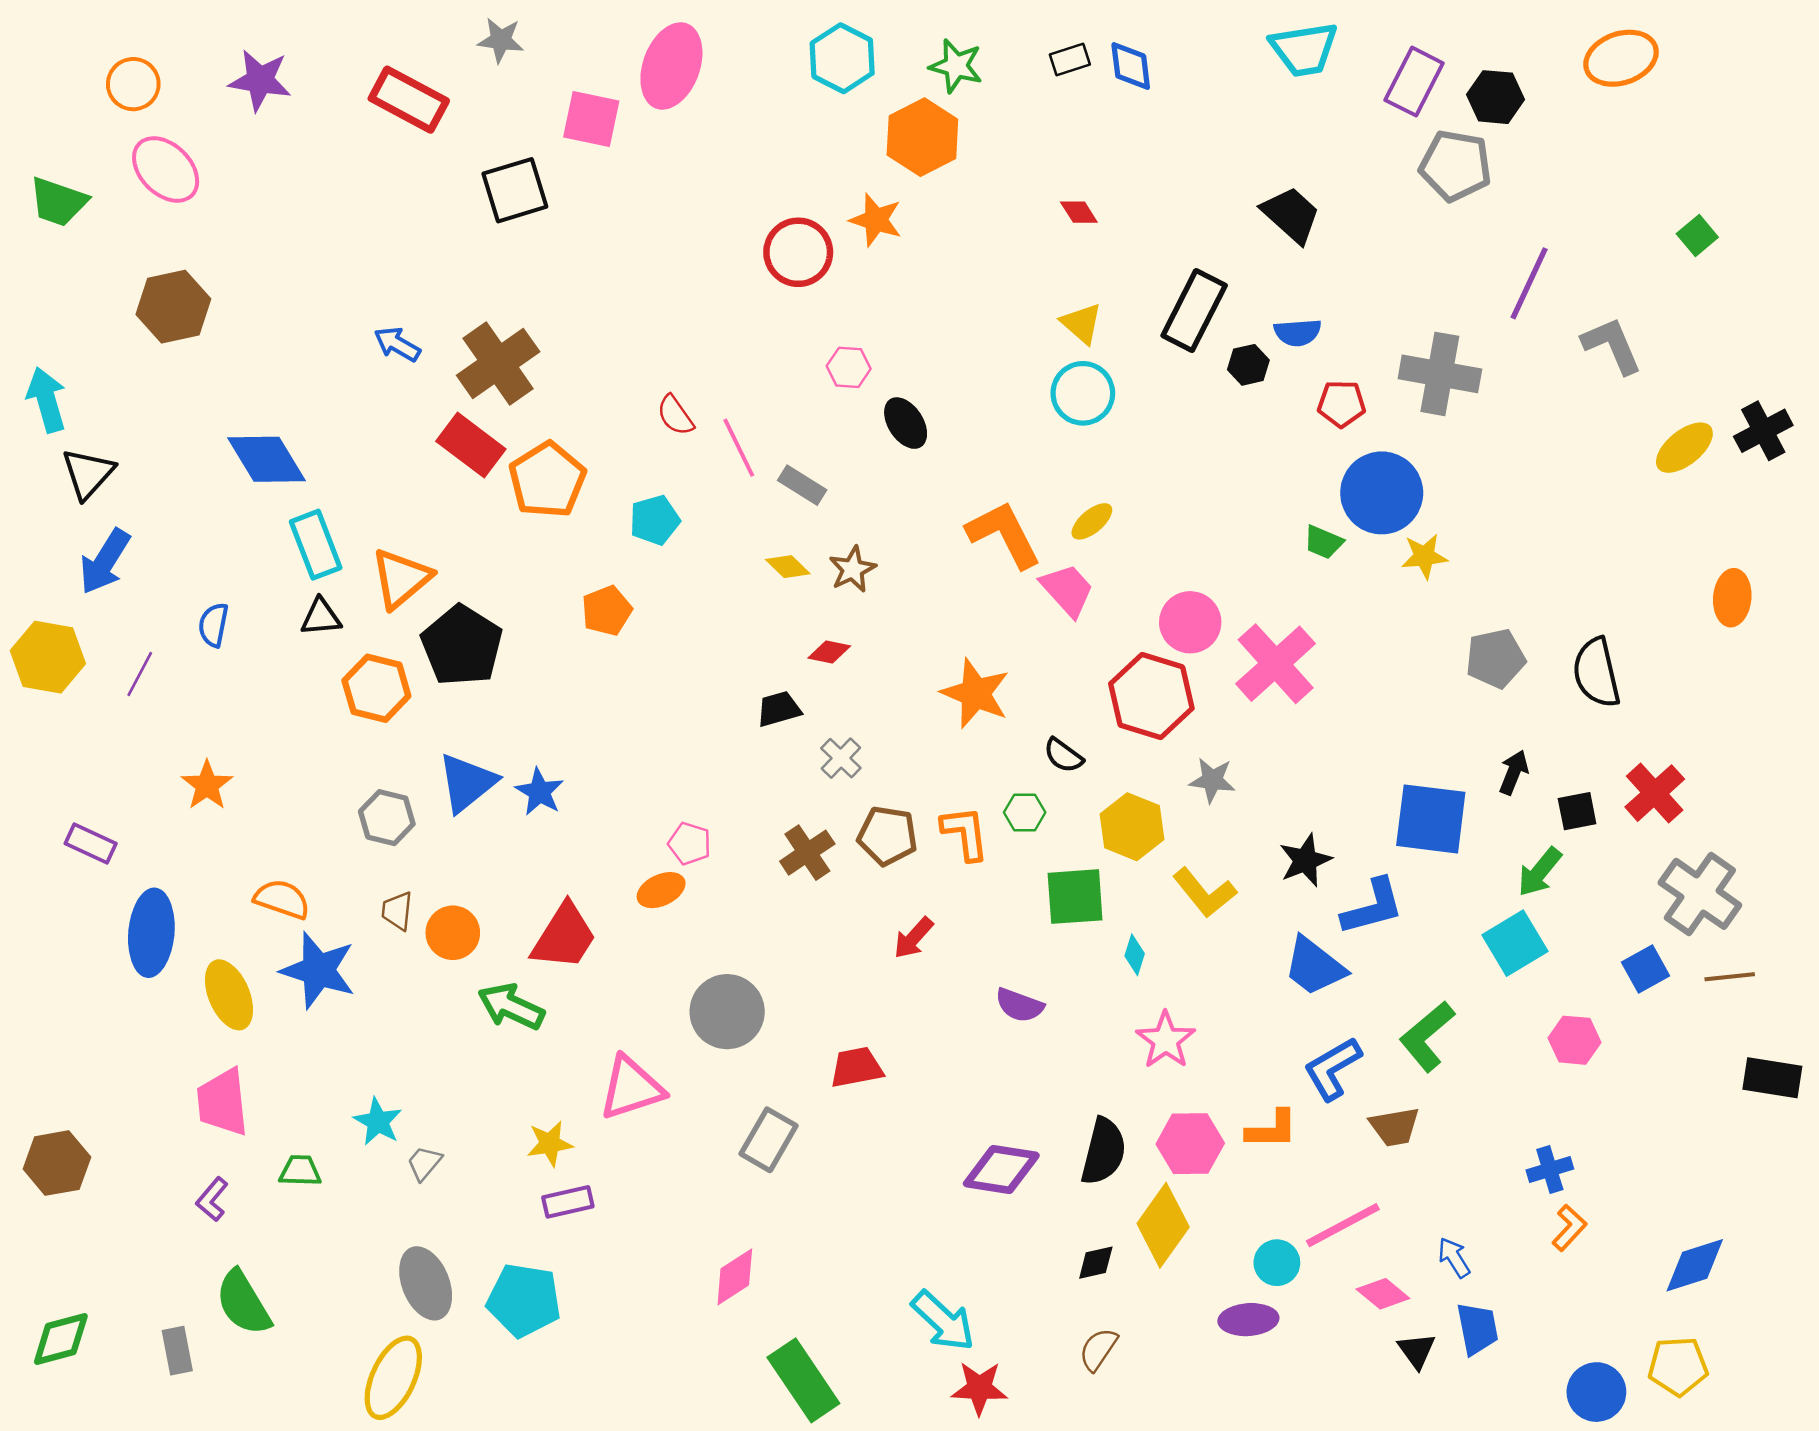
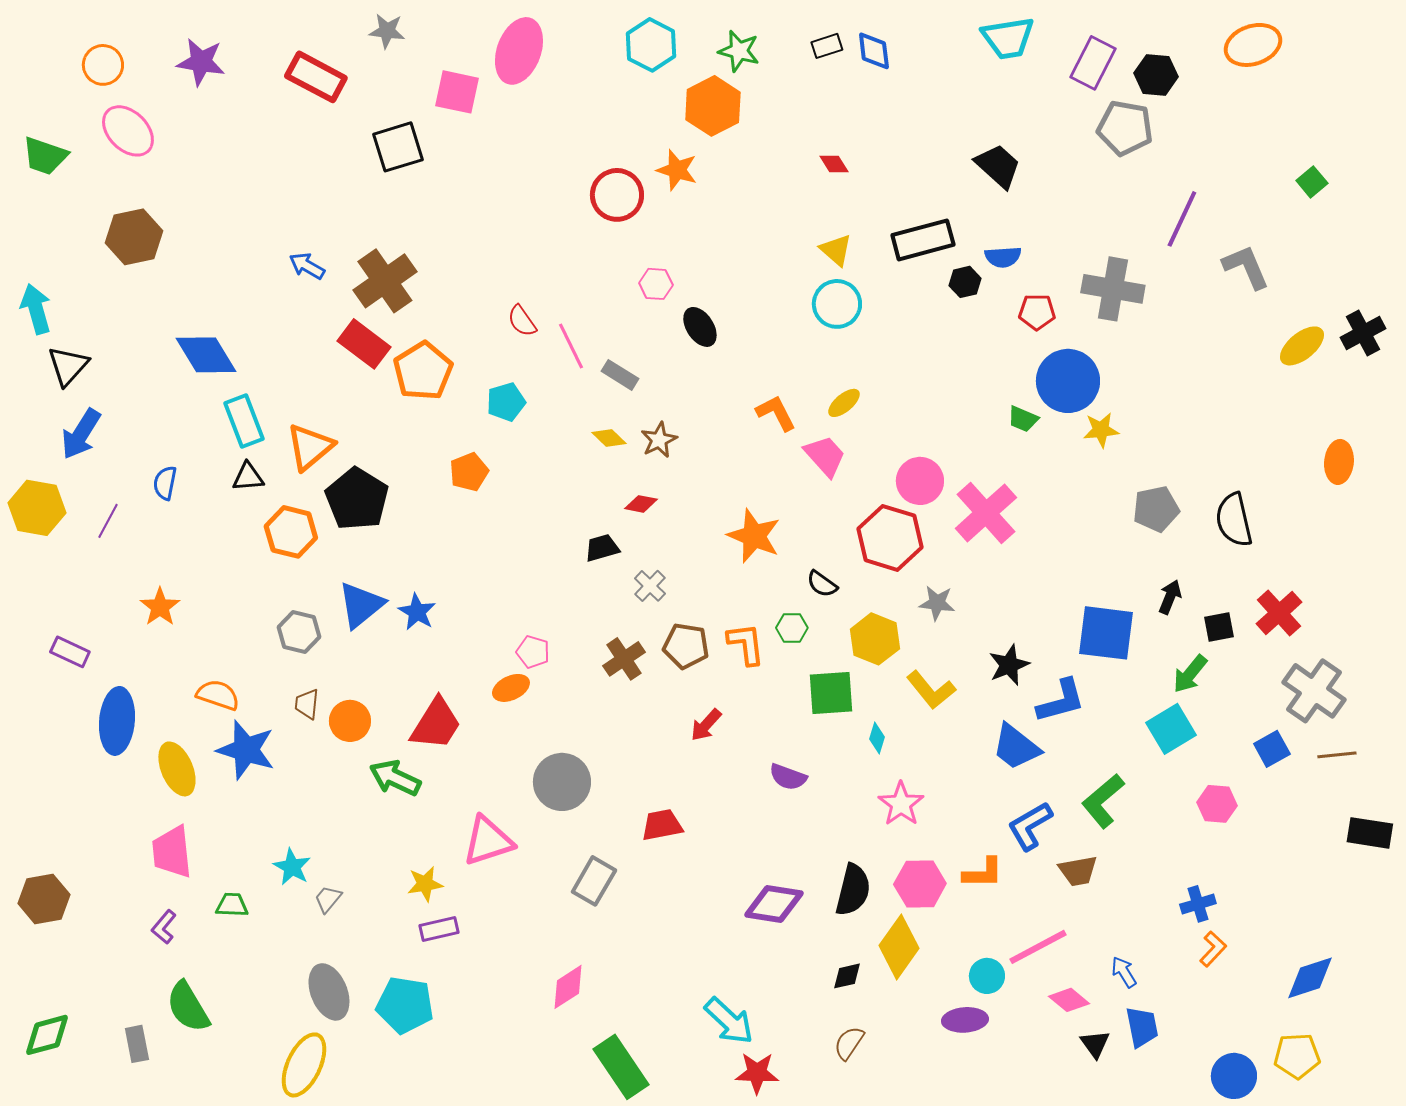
black rectangle: (1194, 310) -> (923, 240), turned 48
orange L-shape: (1004, 534) -> (776, 413), size x0.7

